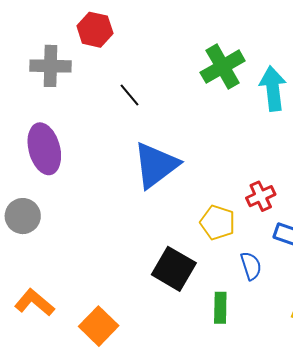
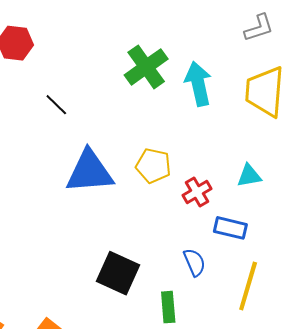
blue triangle: (156, 165) -> (90, 172), turned 38
yellow pentagon: (218, 223) -> (153, 166), moved

